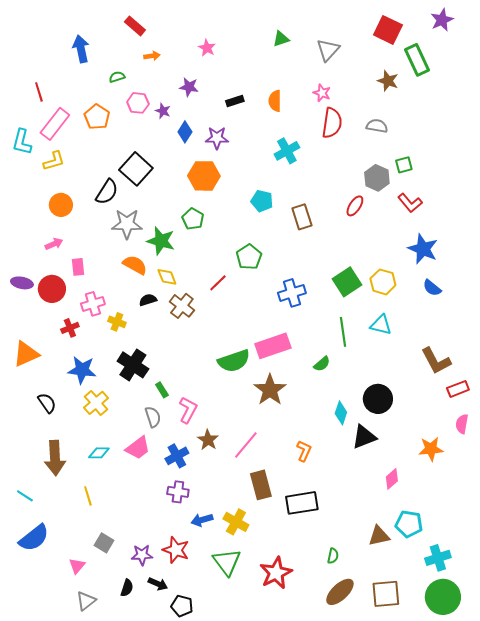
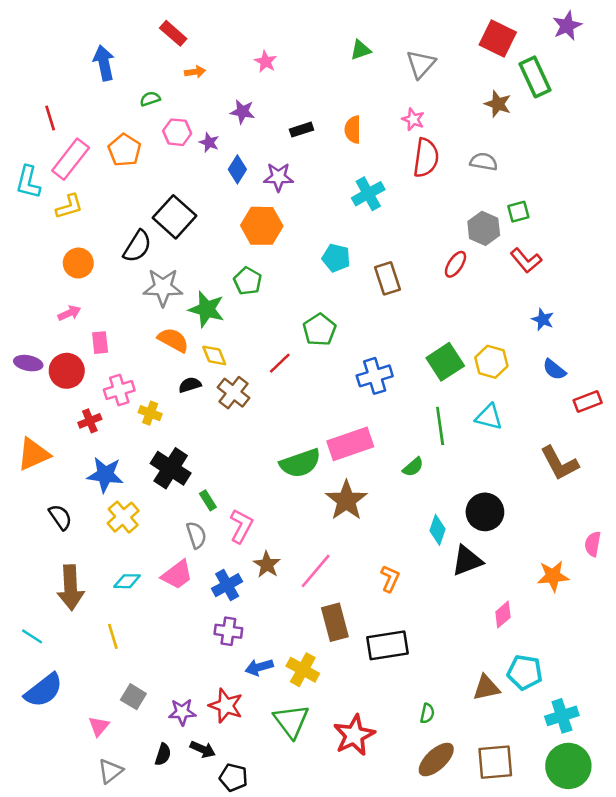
blue star: (423, 249) -> (543, 319), size x0.6
red rectangle: (458, 389) -> (588, 402), moved

